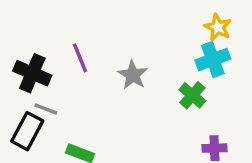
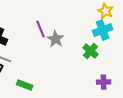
purple line: (80, 58) -> (41, 29), moved

